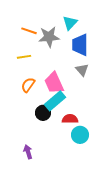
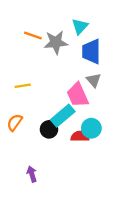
yellow line: (24, 57) -> (23, 86), moved
pink trapezoid: (54, 83) -> (78, 95), moved
orange semicircle: (28, 85) -> (15, 122), moved
cyan circle: (80, 135) -> (91, 128), moved

